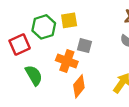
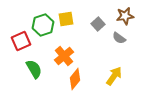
gray square: (84, 46) -> (98, 24), moved, turned 32
orange cross: (67, 61) -> (64, 56), turned 30

